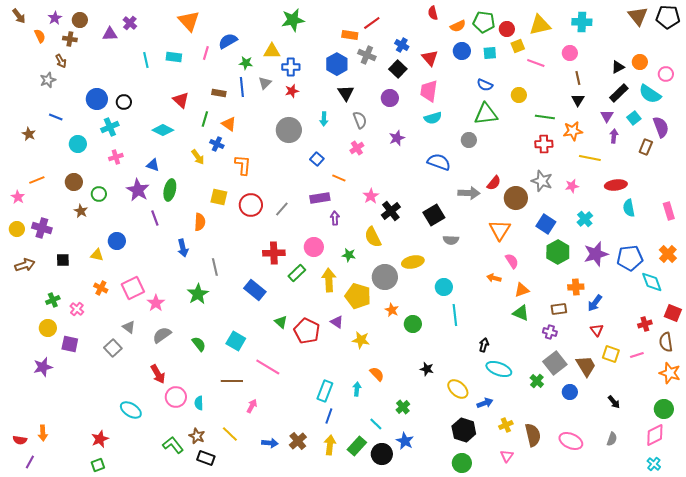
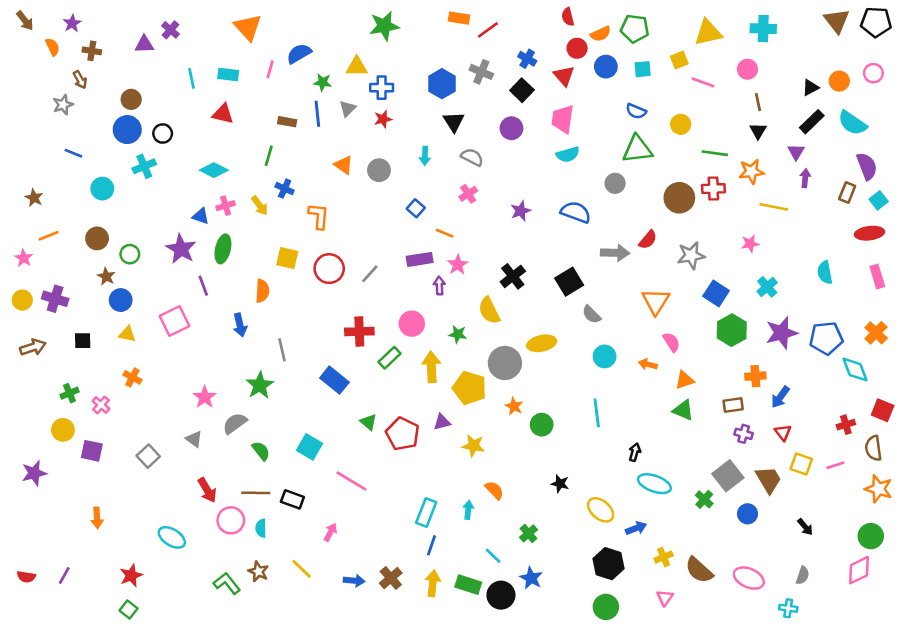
brown circle: (80, 20) -> (131, 99), moved
red circle: (507, 29) -> (577, 48), moved
orange rectangle: (350, 35) -> (459, 18), moved
pink circle: (666, 74) -> (873, 73), moved
red triangle: (181, 100) -> (223, 114), moved, turned -30
cyan square: (634, 118) -> (879, 200), moved
gray semicircle: (360, 120) -> (472, 157), turned -42
orange triangle: (229, 124) -> (344, 165), moved
gray circle: (289, 130) -> (379, 170), size x0.7
brown star: (29, 134) -> (34, 198), moved
purple star: (397, 138) -> (521, 211), moved
pink cross: (116, 157) -> (226, 206), moved
gray star: (542, 181) -> (691, 255), moved, turned -30
red ellipse: (616, 185) -> (869, 233), moved
pink star: (371, 196) -> (458, 265), moved
brown circle: (516, 198) -> (679, 198), moved
gray semicircle: (451, 240) -> (591, 314), turned 42
blue circle: (117, 241) -> (121, 300), moved
cyan circle: (444, 287) -> (605, 356), moved
pink square: (133, 288) -> (174, 321), moved
purple triangle: (337, 322) -> (442, 422), turned -48
gray triangle: (129, 327) -> (194, 439), moved
purple cross: (550, 332) -> (744, 434), moved
gray semicircle: (162, 335) -> (235, 423), moved
purple star: (43, 367) -> (34, 473), moved
brown line: (232, 381) -> (256, 493), moved
orange arrow: (43, 433) -> (97, 518), moved
brown semicircle: (533, 435) -> (699, 570), turned 145
green rectangle: (357, 446) -> (468, 585), turned 66
black rectangle: (206, 458) -> (292, 499), moved
purple line: (30, 462) -> (64, 575), moved
cyan cross: (654, 464) -> (788, 608), moved, turned -32
green square: (98, 465) -> (129, 610), turned -32

